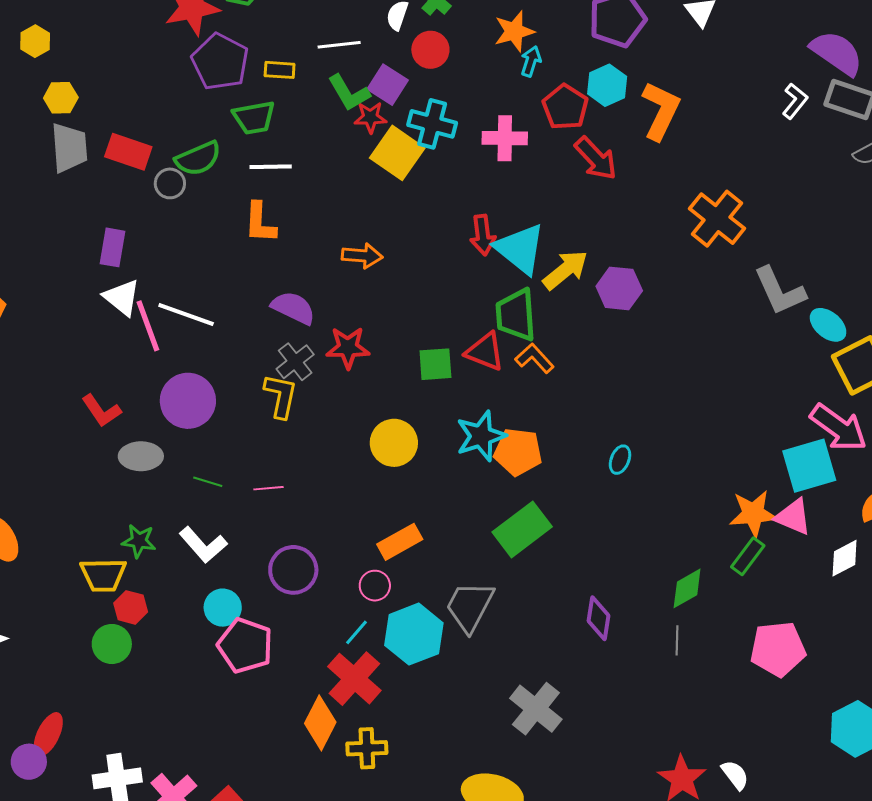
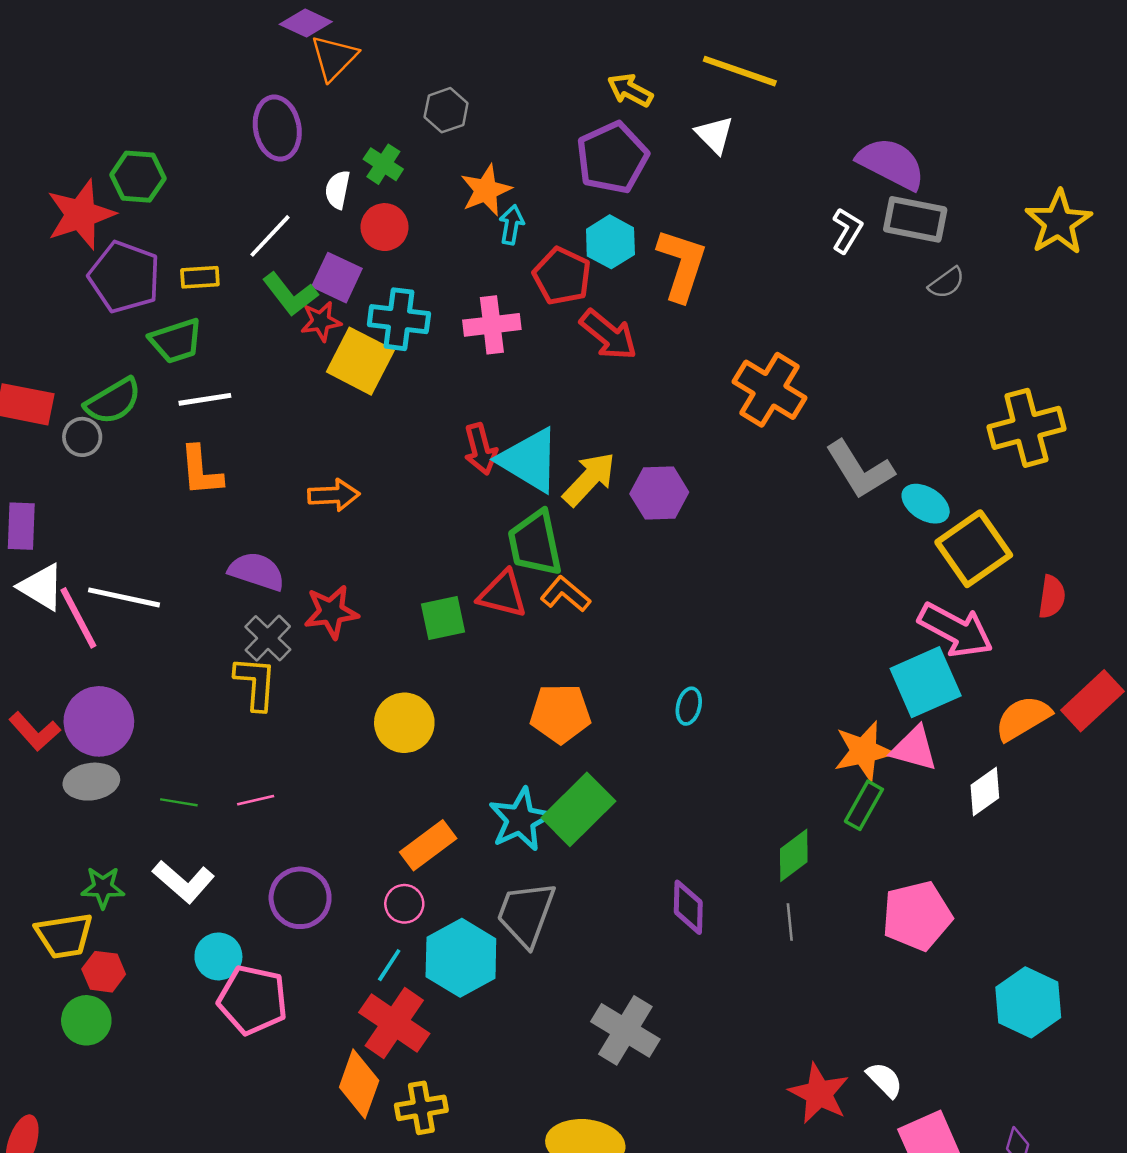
white line: (339, 45) -> (270, 236), turned -33
purple circle: (188, 401) -> (99, 721), moved
cyan star: (481, 436) -> (520, 819), moved

